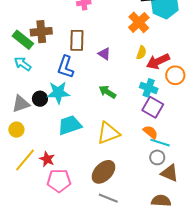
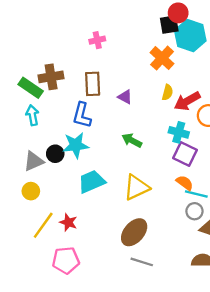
cyan arrow: (23, 64) -> (32, 115), turned 48
pink pentagon: (59, 181) -> (66, 260), moved

